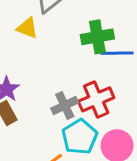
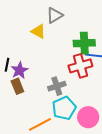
red cross: (96, 99) -> (80, 66), moved

